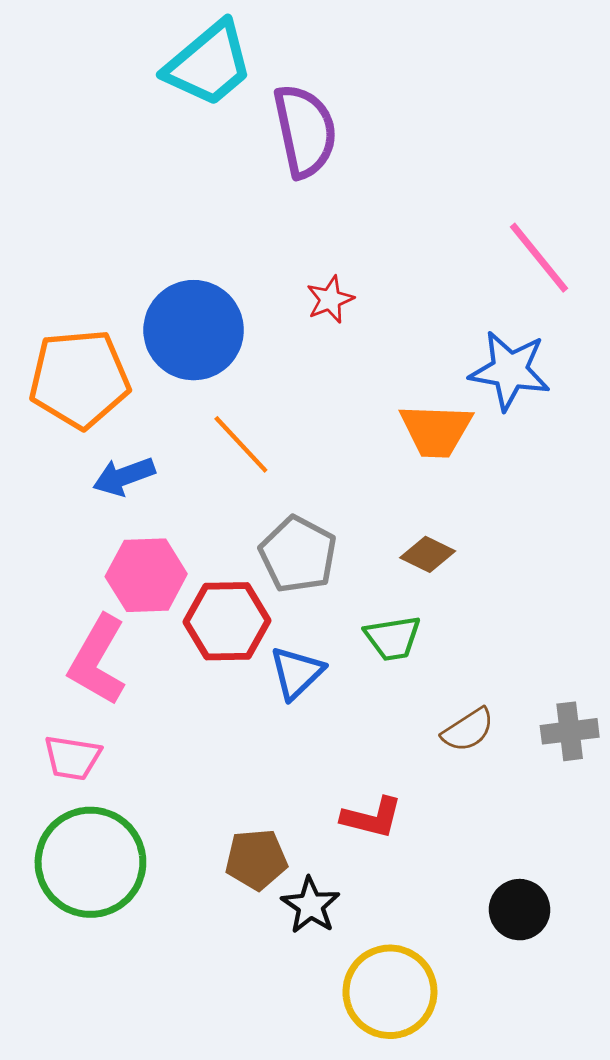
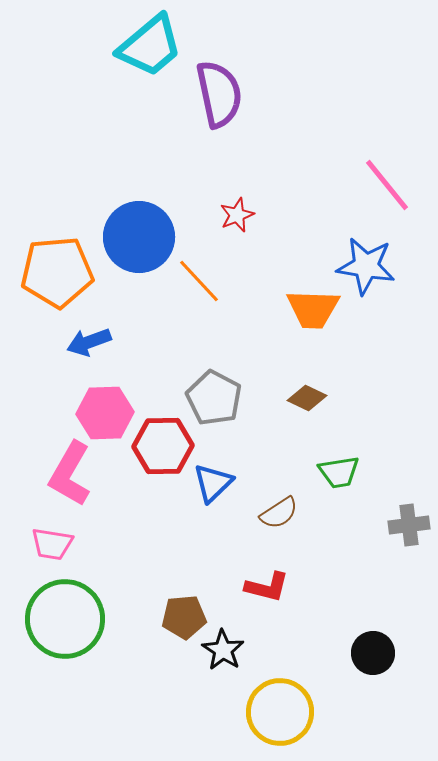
orange line: (241, 444) -> (199, 281), moved
green trapezoid: (393, 638) -> (339, 472), moved
brown semicircle: (468, 730) -> (279, 513), moved

